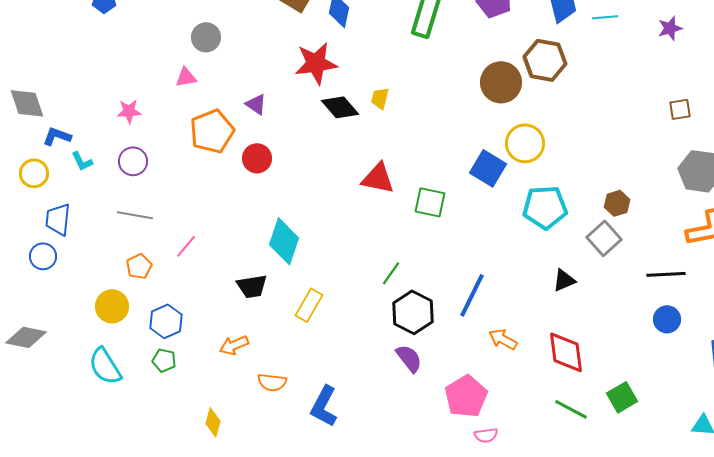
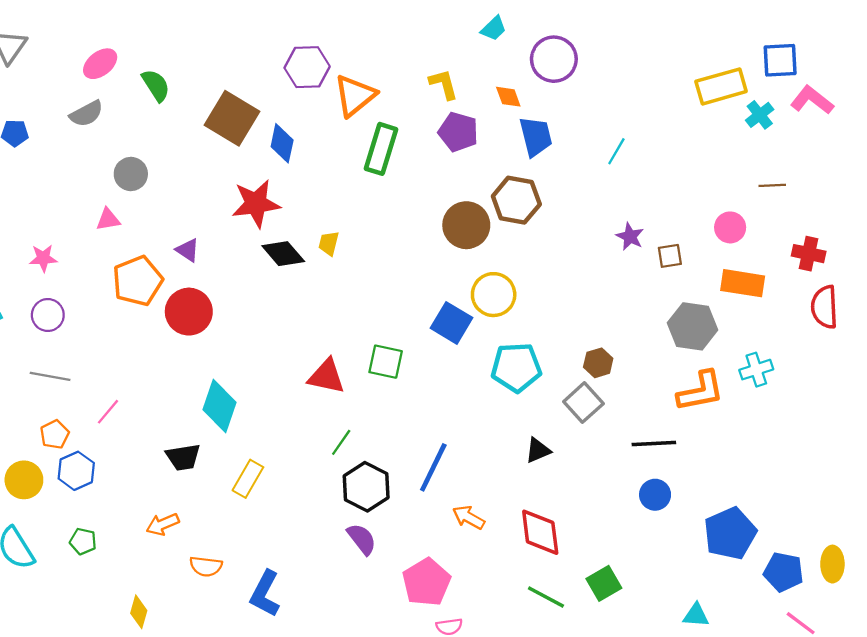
cyan line: (605, 17) -> (616, 151), moved, turned -55
purple star: (670, 28) -> (630, 237), moved, turned -30
red circle: (257, 158) -> (189, 312), size x1.4
red triangle: (378, 178) -> (326, 376), moved
blue hexagon: (166, 321) -> (76, 471), moved

